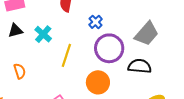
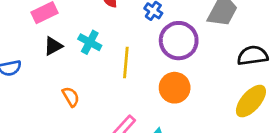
black semicircle: (140, 66) -> (253, 56), moved

